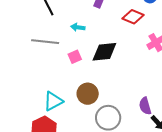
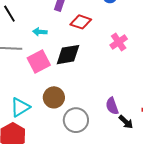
red diamond: (133, 17) -> (81, 22), moved
pink square: (75, 57) -> (39, 61), size x1.6

